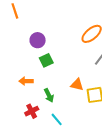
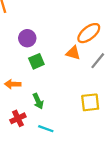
orange triangle: (77, 85) -> (73, 53), moved
cyan line: (57, 119) -> (46, 129), turned -32

